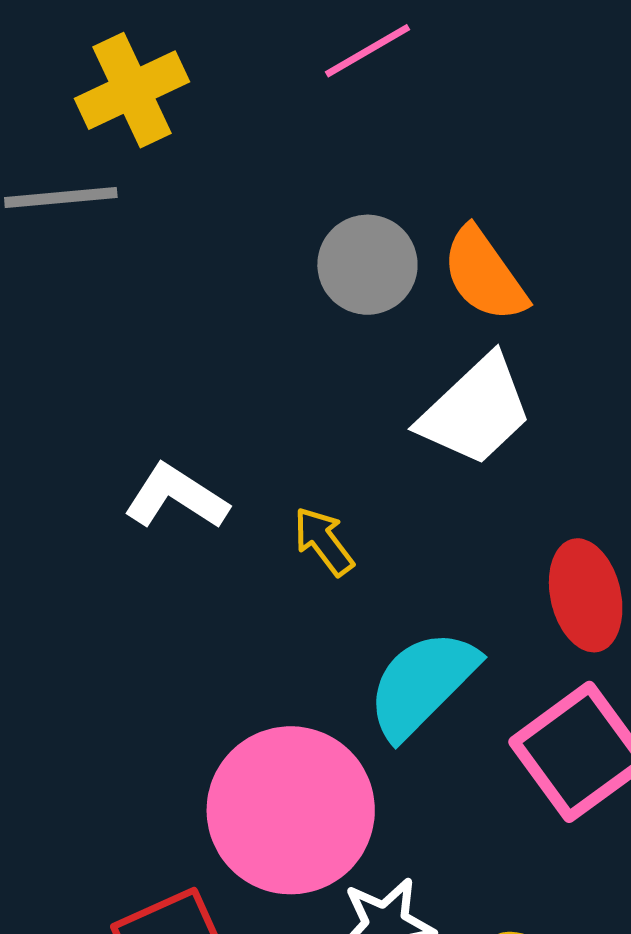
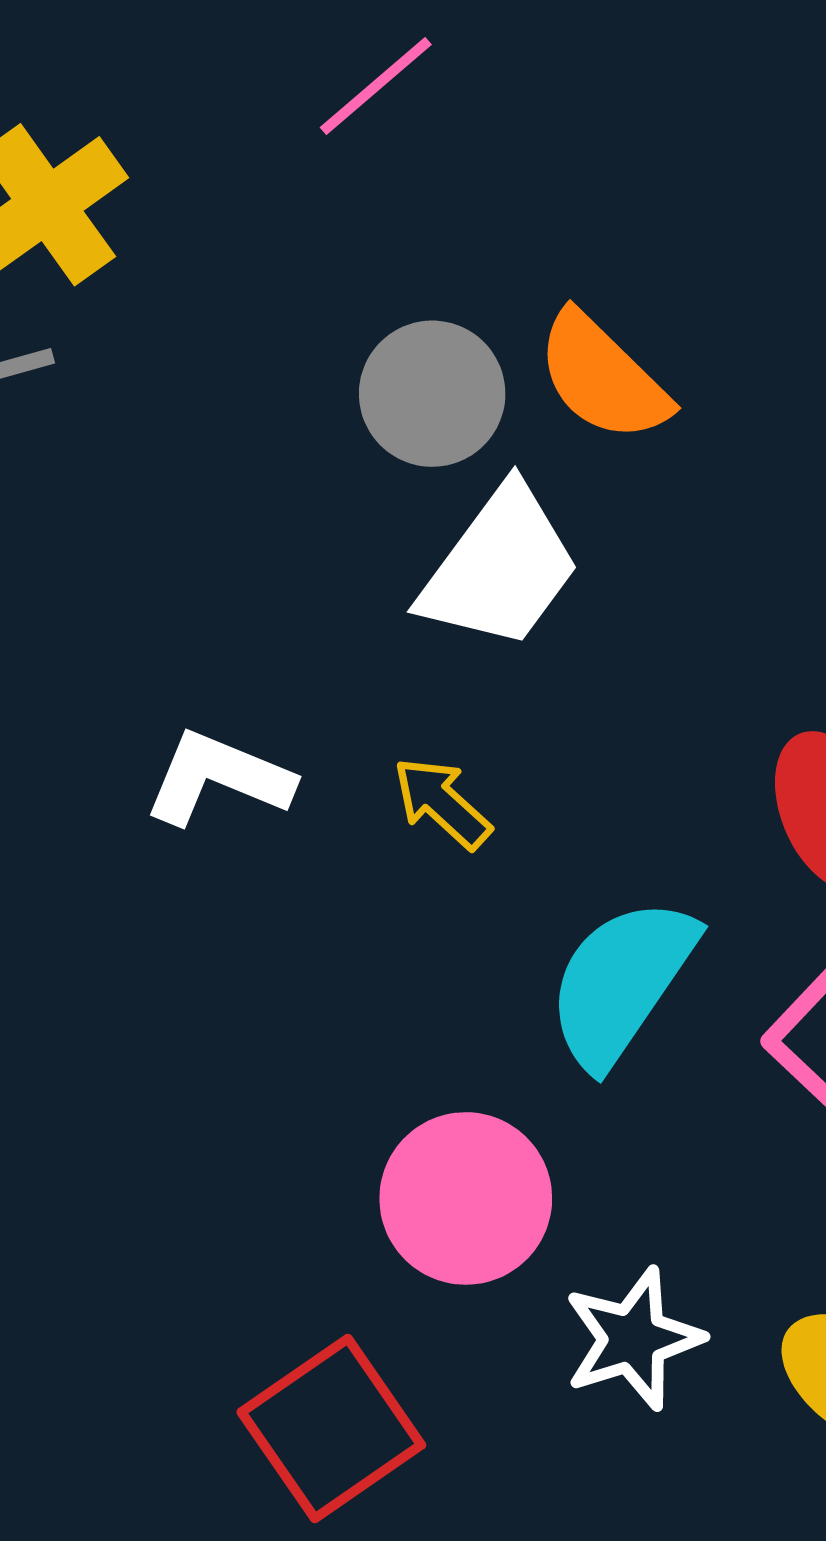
white trapezoid: (476, 411) -> (500, 568), moved
pink circle: (291, 810) -> (466, 1198), size x0.7

